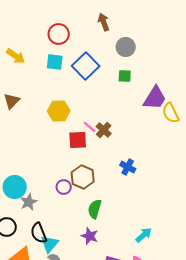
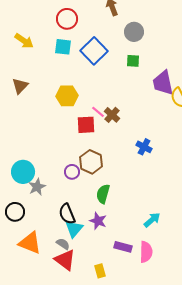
purple trapezoid: (155, 98) -> (163, 83), turned 136
blue cross: (128, 167) -> (144, 147), moved
black semicircle: (39, 233) -> (67, 214), moved
cyan triangle: (50, 244) -> (74, 229), moved

